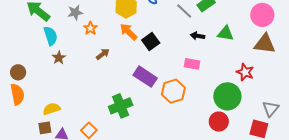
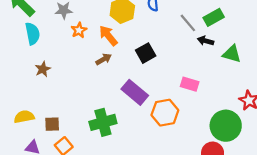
orange arrow: (129, 32) -> (108, 36), moved
black arrow: (198, 36) -> (206, 41), moved
brown arrow: (103, 54) -> (104, 59), moved
brown star: (59, 58) -> (43, 69), moved
brown square: (45, 128) -> (52, 124), moved

